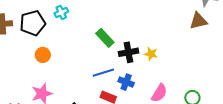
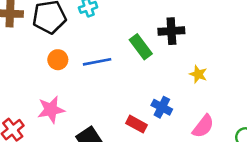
black cross: (128, 52) -> (171, 31), moved
blue line: (103, 73) -> (97, 62), moved

